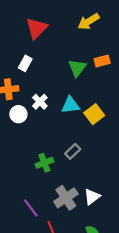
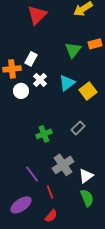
white rectangle: (25, 63) -> (31, 59), moved
cyan triangle: (70, 105) -> (67, 83), turned -30
gray rectangle: (73, 151) -> (78, 128), moved
white triangle: (92, 197) -> (86, 176), moved

